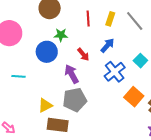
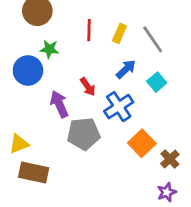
blue arrow: (107, 45) -> (126, 69), moved
red arrow: (83, 54) -> (88, 87), moved
cyan square: (140, 61) -> (157, 82), moved
gray pentagon: (75, 100) -> (84, 134), moved

